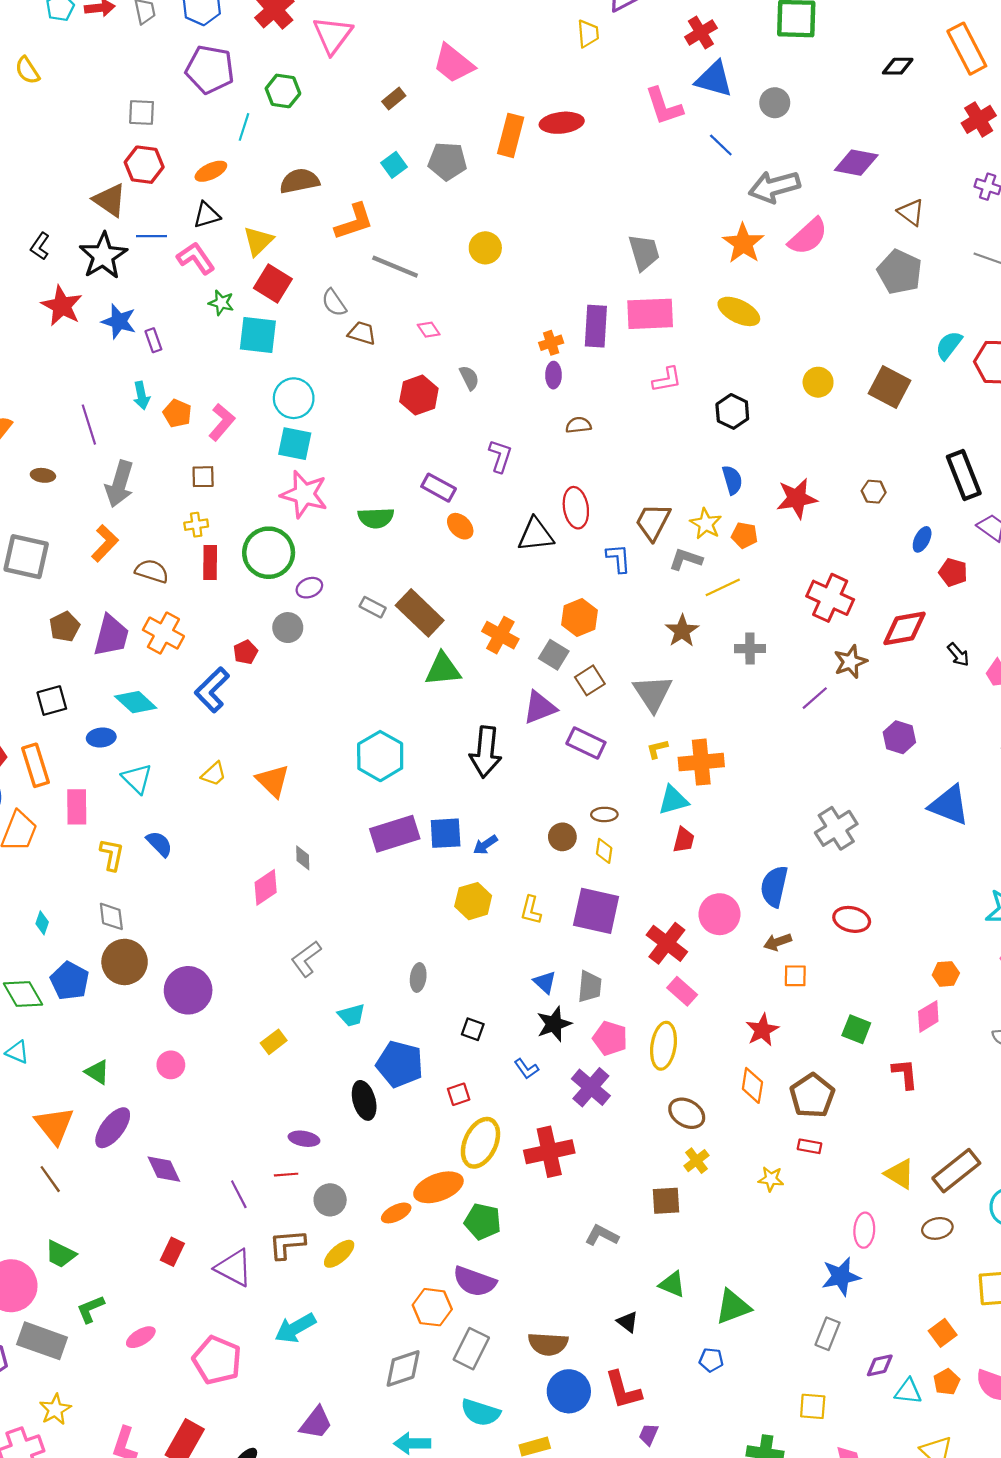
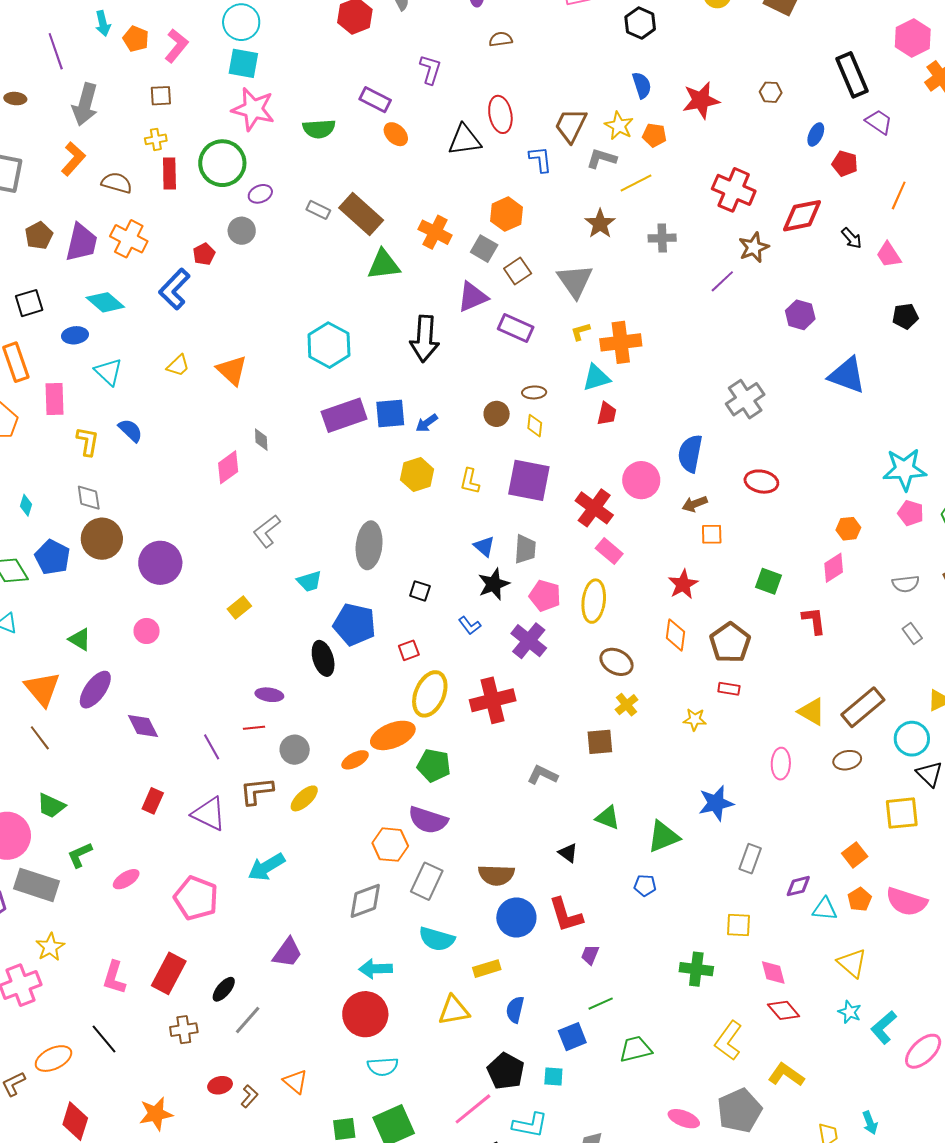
gray ellipse: (418, 977) -> (369, 545), size x1.8
blue star: (841, 1276) -> (716, 803), moved

